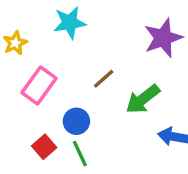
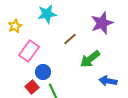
brown line: (104, 79) -> (70, 39), moved
blue circle: (76, 121) -> (43, 72), moved

